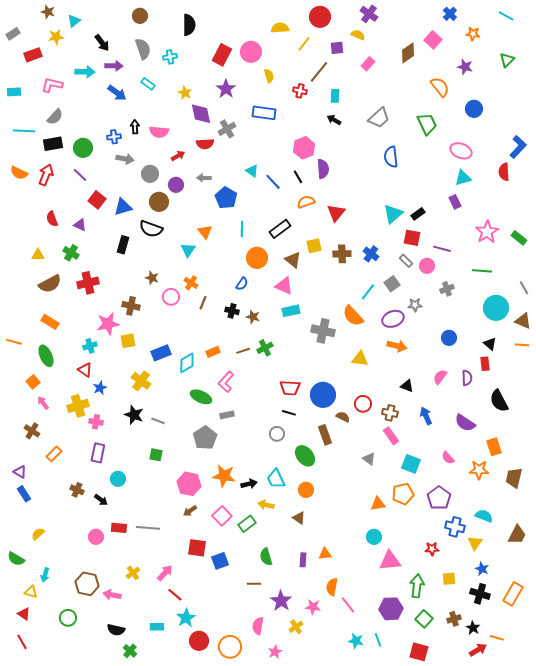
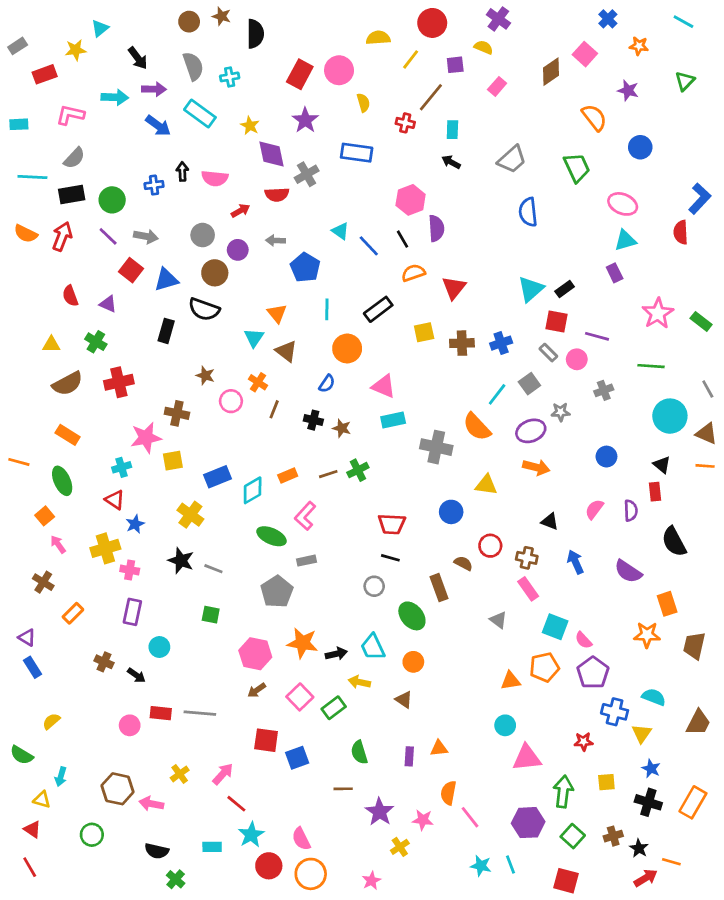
brown star: (48, 12) -> (222, 16), moved
cyan rectangle: (148, 84) -> (200, 113), size x1.6
gray arrow: (125, 159) -> (146, 236), moved
blue cross: (371, 254) -> (501, 343), turned 35
brown triangle: (293, 260) -> (286, 351), moved
blue circle: (323, 395) -> (451, 512), moved, size x0.7
pink semicircle: (448, 458) -> (584, 640), moved
pink semicircle: (258, 626) -> (301, 839), moved, turned -36

